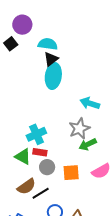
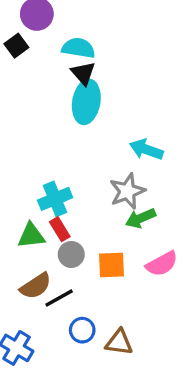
black triangle: (51, 59) -> (83, 73), turned -35
red rectangle: (40, 152) -> (60, 229), turned 48
green triangle: (23, 157) -> (31, 236), turned -36

